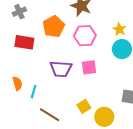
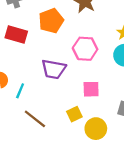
pink hexagon: (85, 36) -> (85, 49), moved
pink square: (89, 67) -> (91, 89), moved

